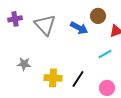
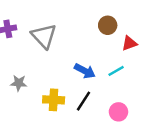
blue arrow: (79, 28) -> (85, 71), moved

